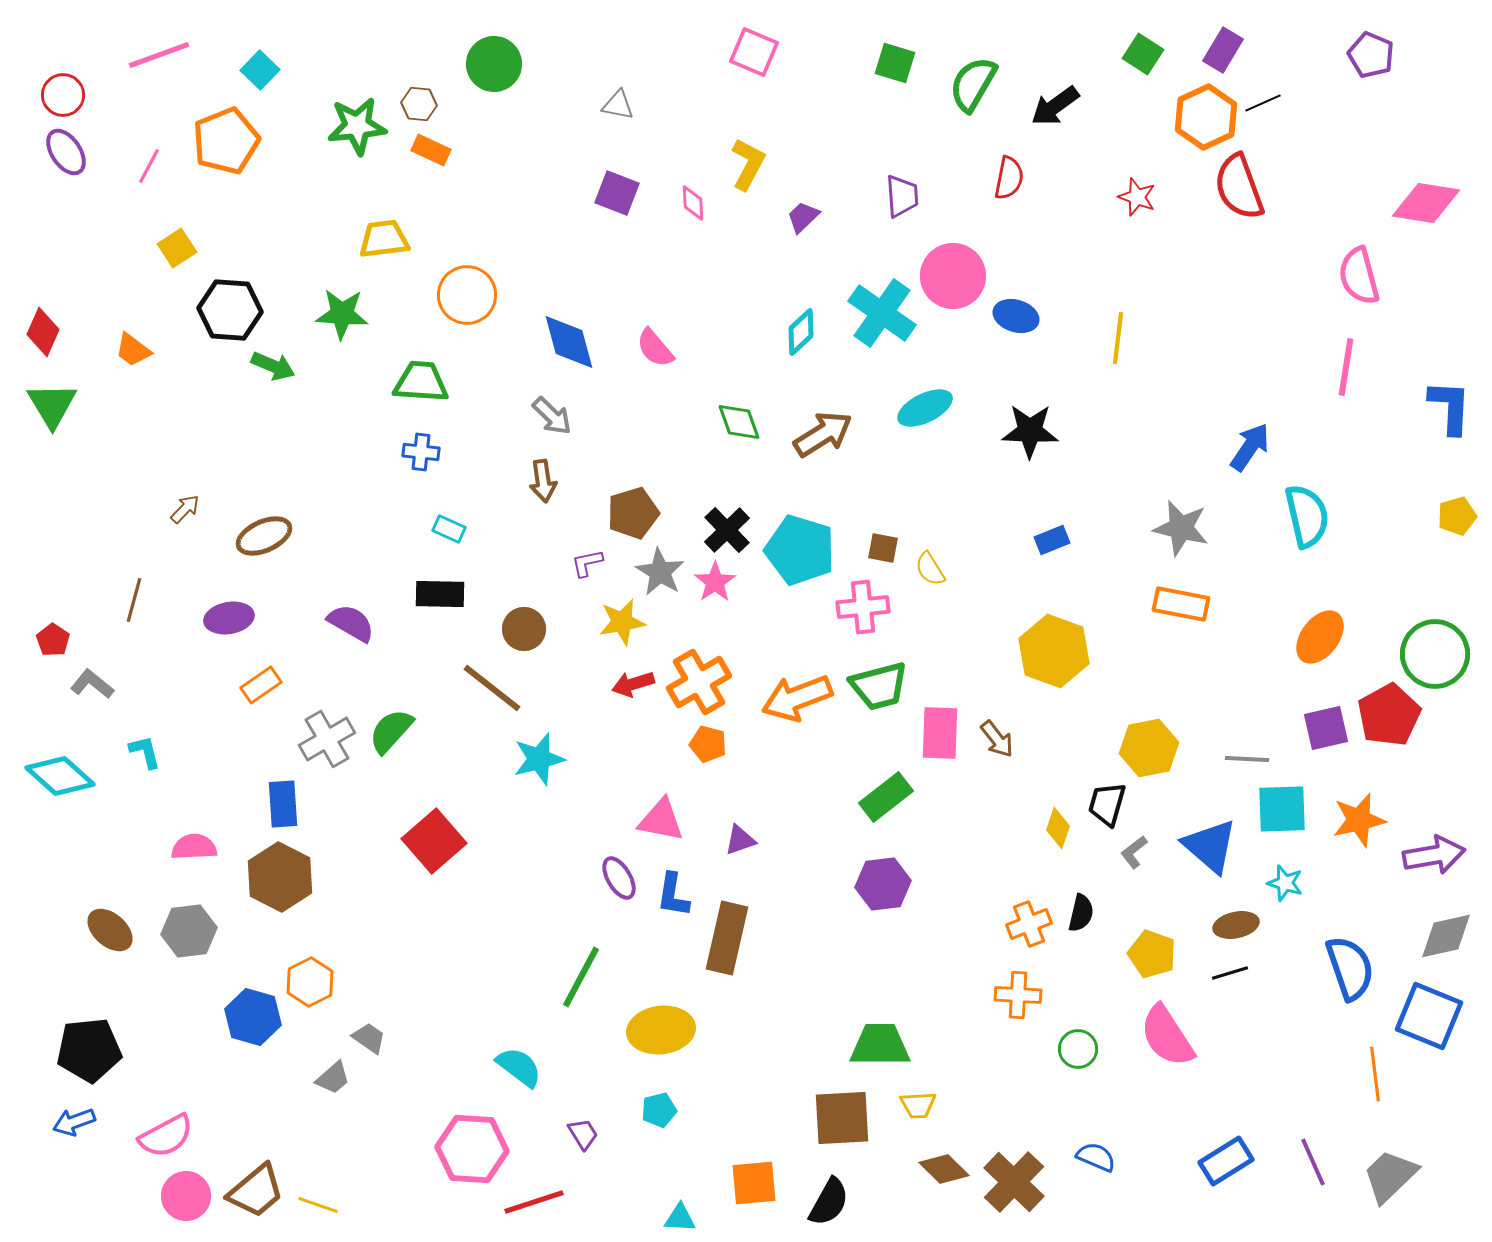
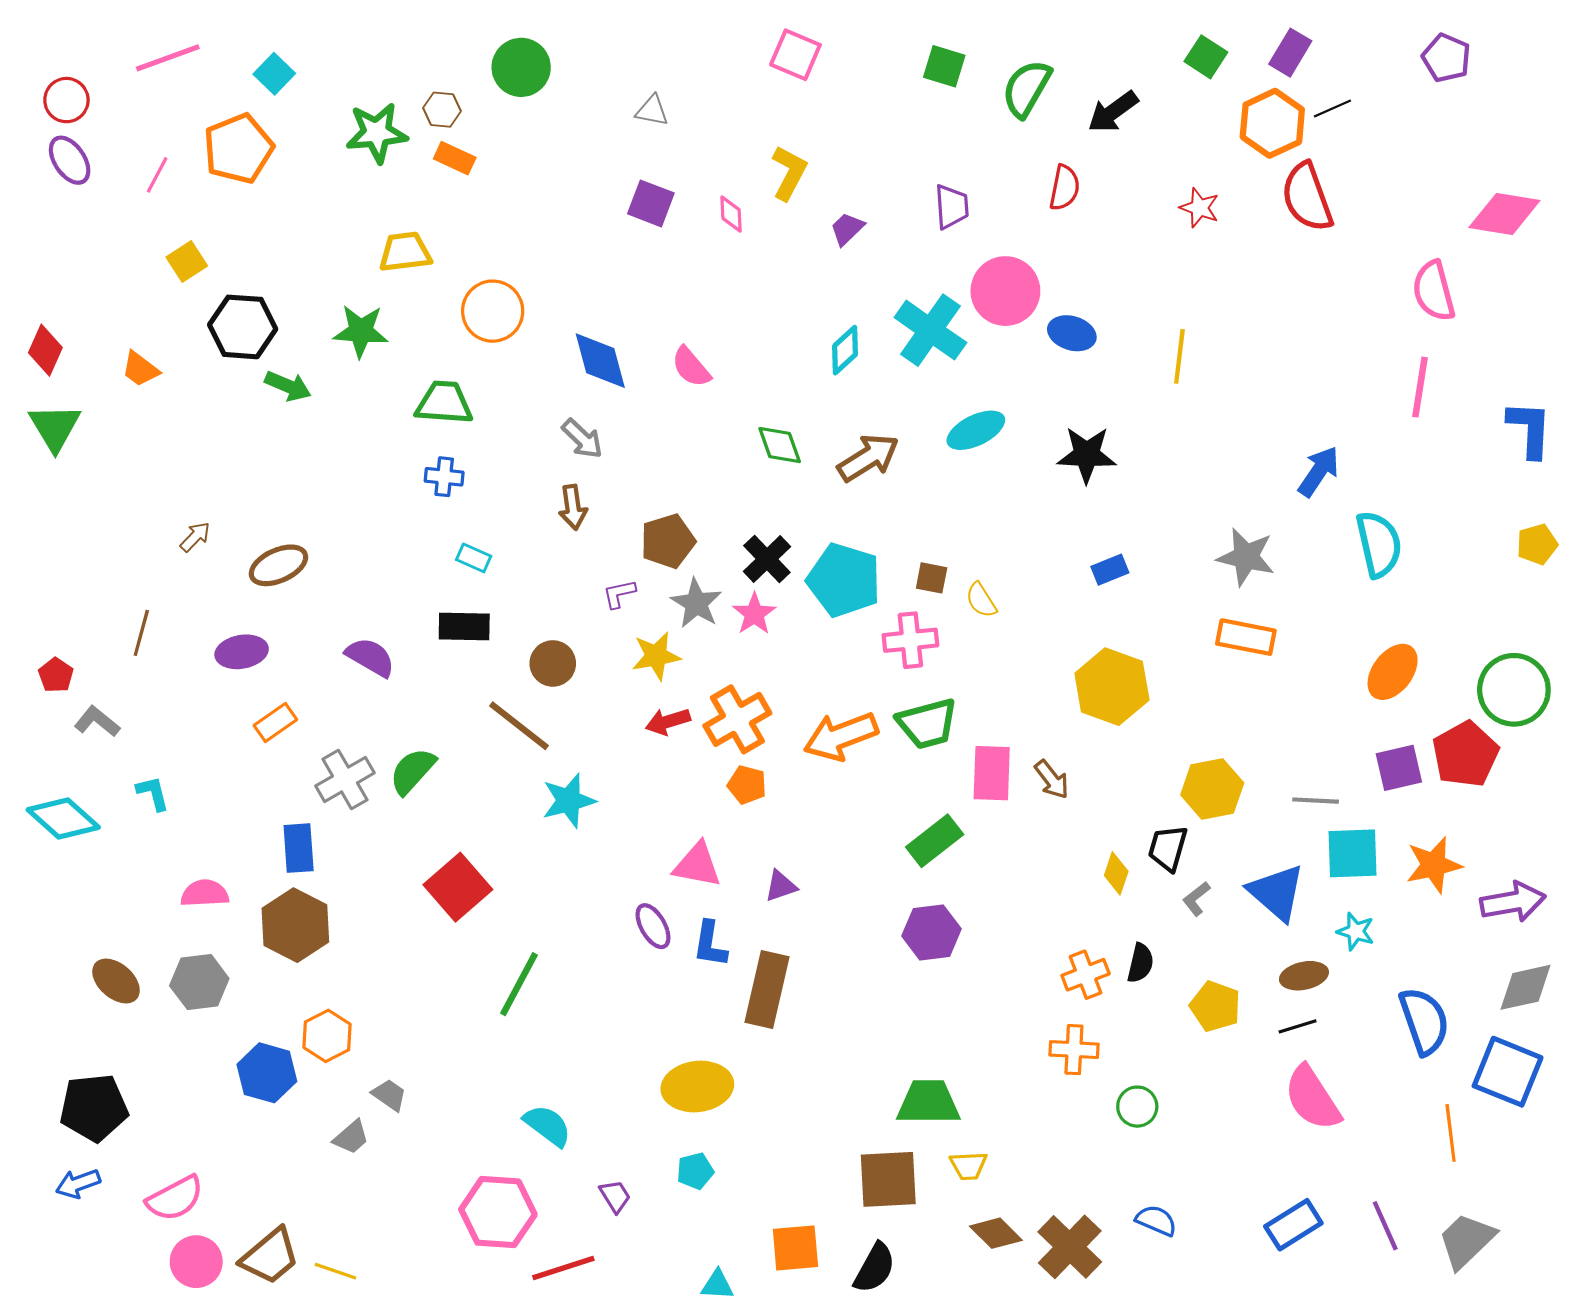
green line: (581, 977) -> (519, 984), moved
pink semicircle: (1167, 1036) -> (1312, 1098), moved

